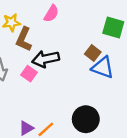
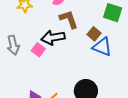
brown L-shape: (24, 39) -> (69, 19), moved, turned 135

